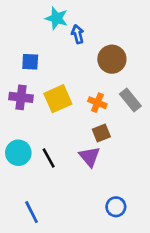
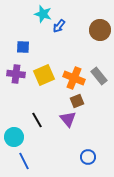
blue arrow: (78, 34) -> (59, 26), turned -128
brown circle: (112, 59) -> (100, 30), moved
orange cross: (97, 103) -> (74, 78), size x1.5
cyan circle: (18, 153) -> (14, 137), moved

